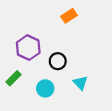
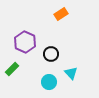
cyan circle: (45, 88) -> (49, 82), moved

